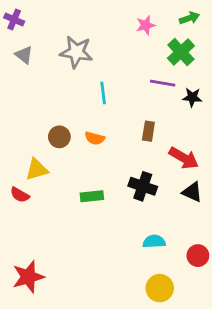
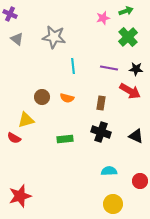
green arrow: (189, 18) -> (126, 11), moved
purple line: (163, 83) -> (109, 68), moved
brown rectangle: (148, 131) -> (101, 103), moved
red arrow: (184, 158) -> (130, 91), moved

